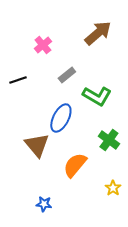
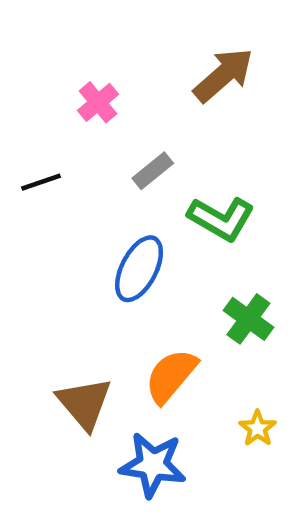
brown triangle: (37, 145) -> (84, 403), moved
blue star: (44, 204) -> (153, 465), moved, size x1.8

